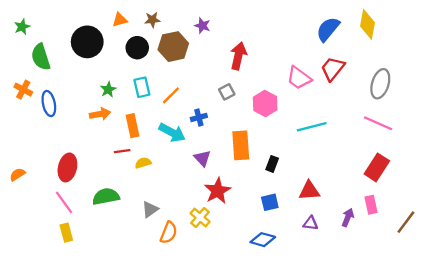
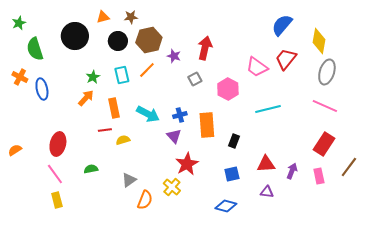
yellow diamond: (368, 24) -> (319, 41), moved
purple star: (202, 26) -> (174, 56), moved
orange line: (171, 95) -> (147, 70), moved
orange arrow: (100, 114) -> (86, 98), turned -36
blue cross: (199, 117) -> (180, 115), moved
green semicircle: (106, 197) -> (91, 169), size x0.6
purple arrow: (348, 217) -> (292, 171), moved
brown line: (406, 222) -> (349, 167), moved

